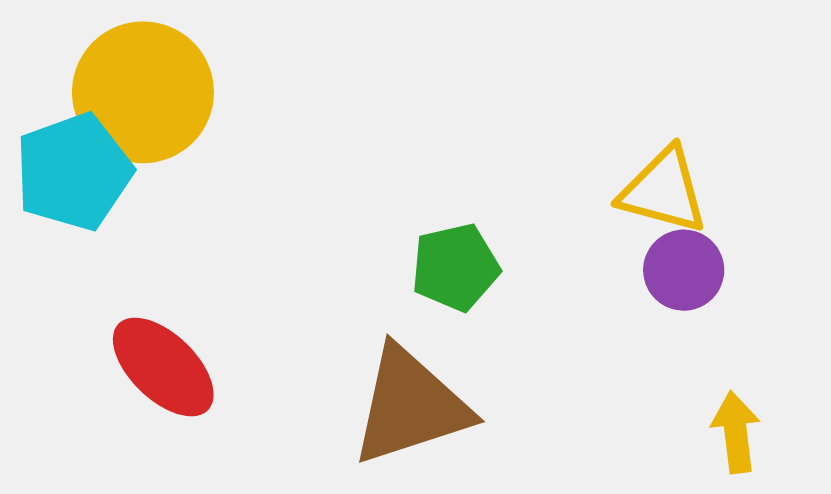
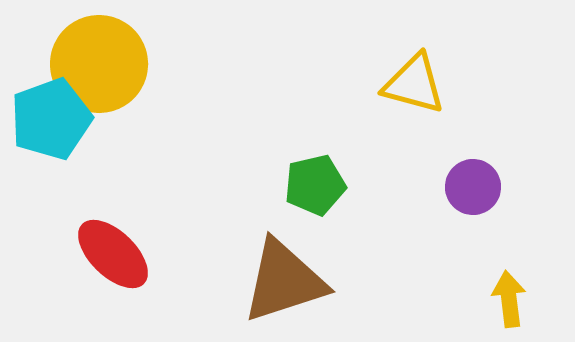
yellow triangle: (663, 191) -> (414, 84), moved

